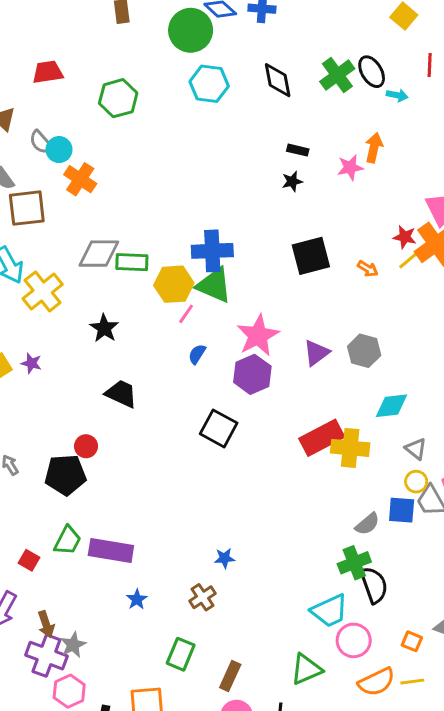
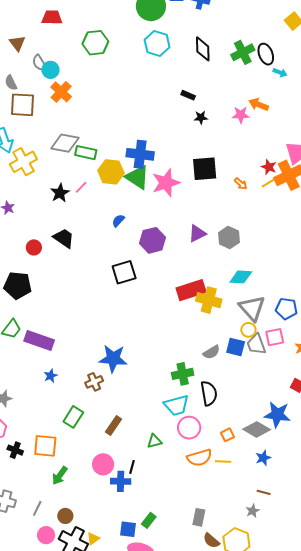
orange arrow: (374, 148) -> (259, 105), turned -90
black rectangle: (298, 150) -> (188, 95), moved
pink line: (186, 314) -> (81, 187), moved
pink star: (258, 336) -> (166, 183), moved
black square: (219, 428) -> (124, 272), turned 35
red circle: (86, 446) -> (34, 247), moved
gray triangle: (416, 449) -> (252, 308), size x1.8
blue star: (224, 558) -> (113, 359), size x2.0
green cross: (354, 563) -> (183, 374), moved
orange square: (412, 641) -> (227, 435), turned 32
green triangle: (306, 669) -> (154, 441), size x0.7
brown rectangle: (230, 676) -> (113, 425), moved

